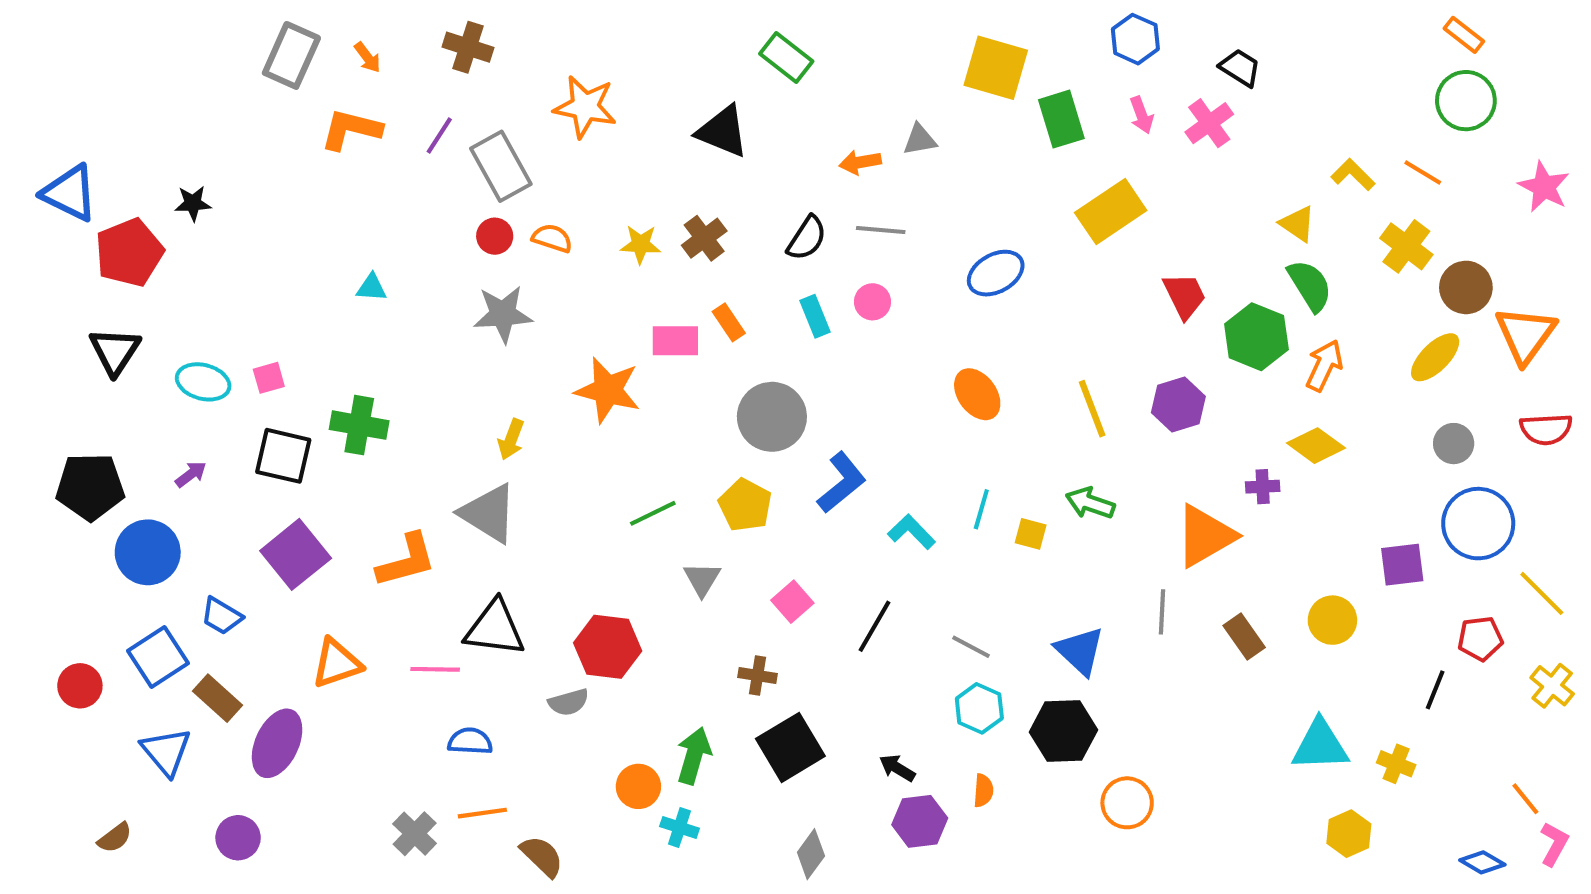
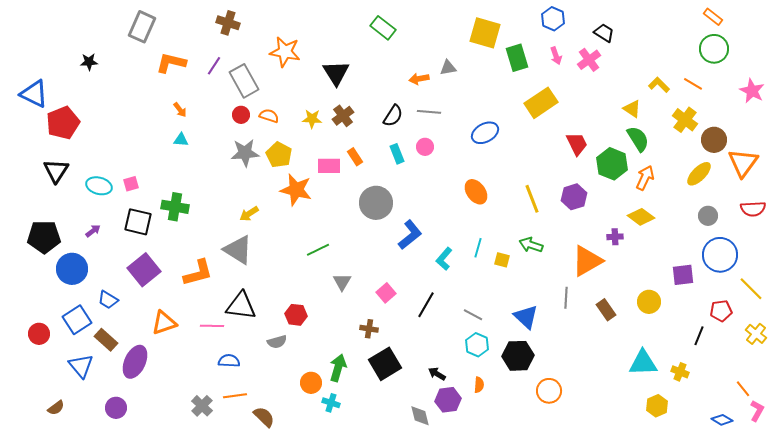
orange arrow: (367, 57) -> (180, 110), moved
black triangle: (723, 131) -> (336, 73), moved, turned 36
black star: (193, 203) -> (89, 62), moved
yellow arrow: (511, 439) -> (249, 214), turned 36
yellow pentagon: (745, 505) -> (279, 155), moved
cyan L-shape: (912, 532) -> (444, 259), turned -95
red hexagon: (608, 647) -> (296, 315), size x0.7
gray diamond: (811, 854) -> (420, 416), moved, turned -50

